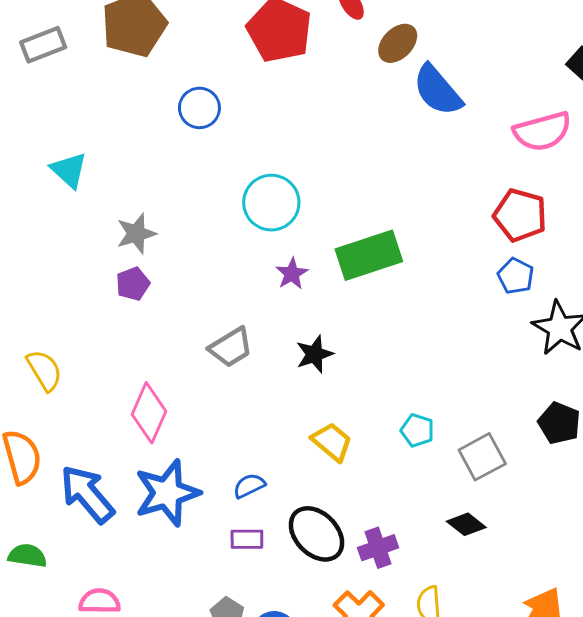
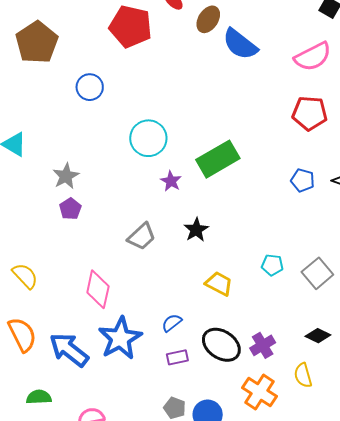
blue pentagon: (516, 276) -> (303, 180), moved
black diamond: (466, 524) -> (318, 336), moved

